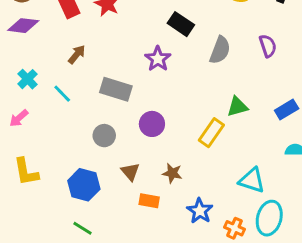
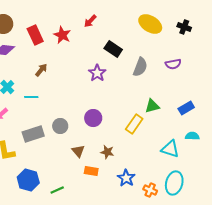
purple semicircle: (268, 46) -> (173, 64), turned 98
gray rectangle: (116, 89) -> (33, 134), moved, turned -35
cyan line: (62, 94) -> (31, 97), turned -48
cyan triangle: (252, 180) -> (170, 149), moved
blue hexagon: (84, 185) -> (28, 180), moved
green line: (83, 228) -> (57, 190), moved, turned -56

